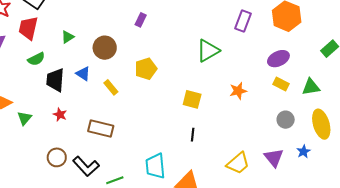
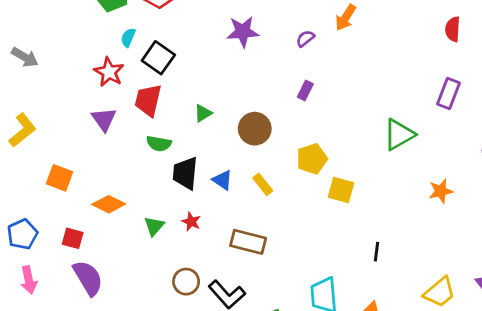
green semicircle: (36, 59) -> (159, 144), turned 36
blue triangle: (83, 74) -> (222, 180), moved
yellow square: (192, 99) -> (341, 190), moved
green triangle: (24, 118) -> (154, 226), moved

